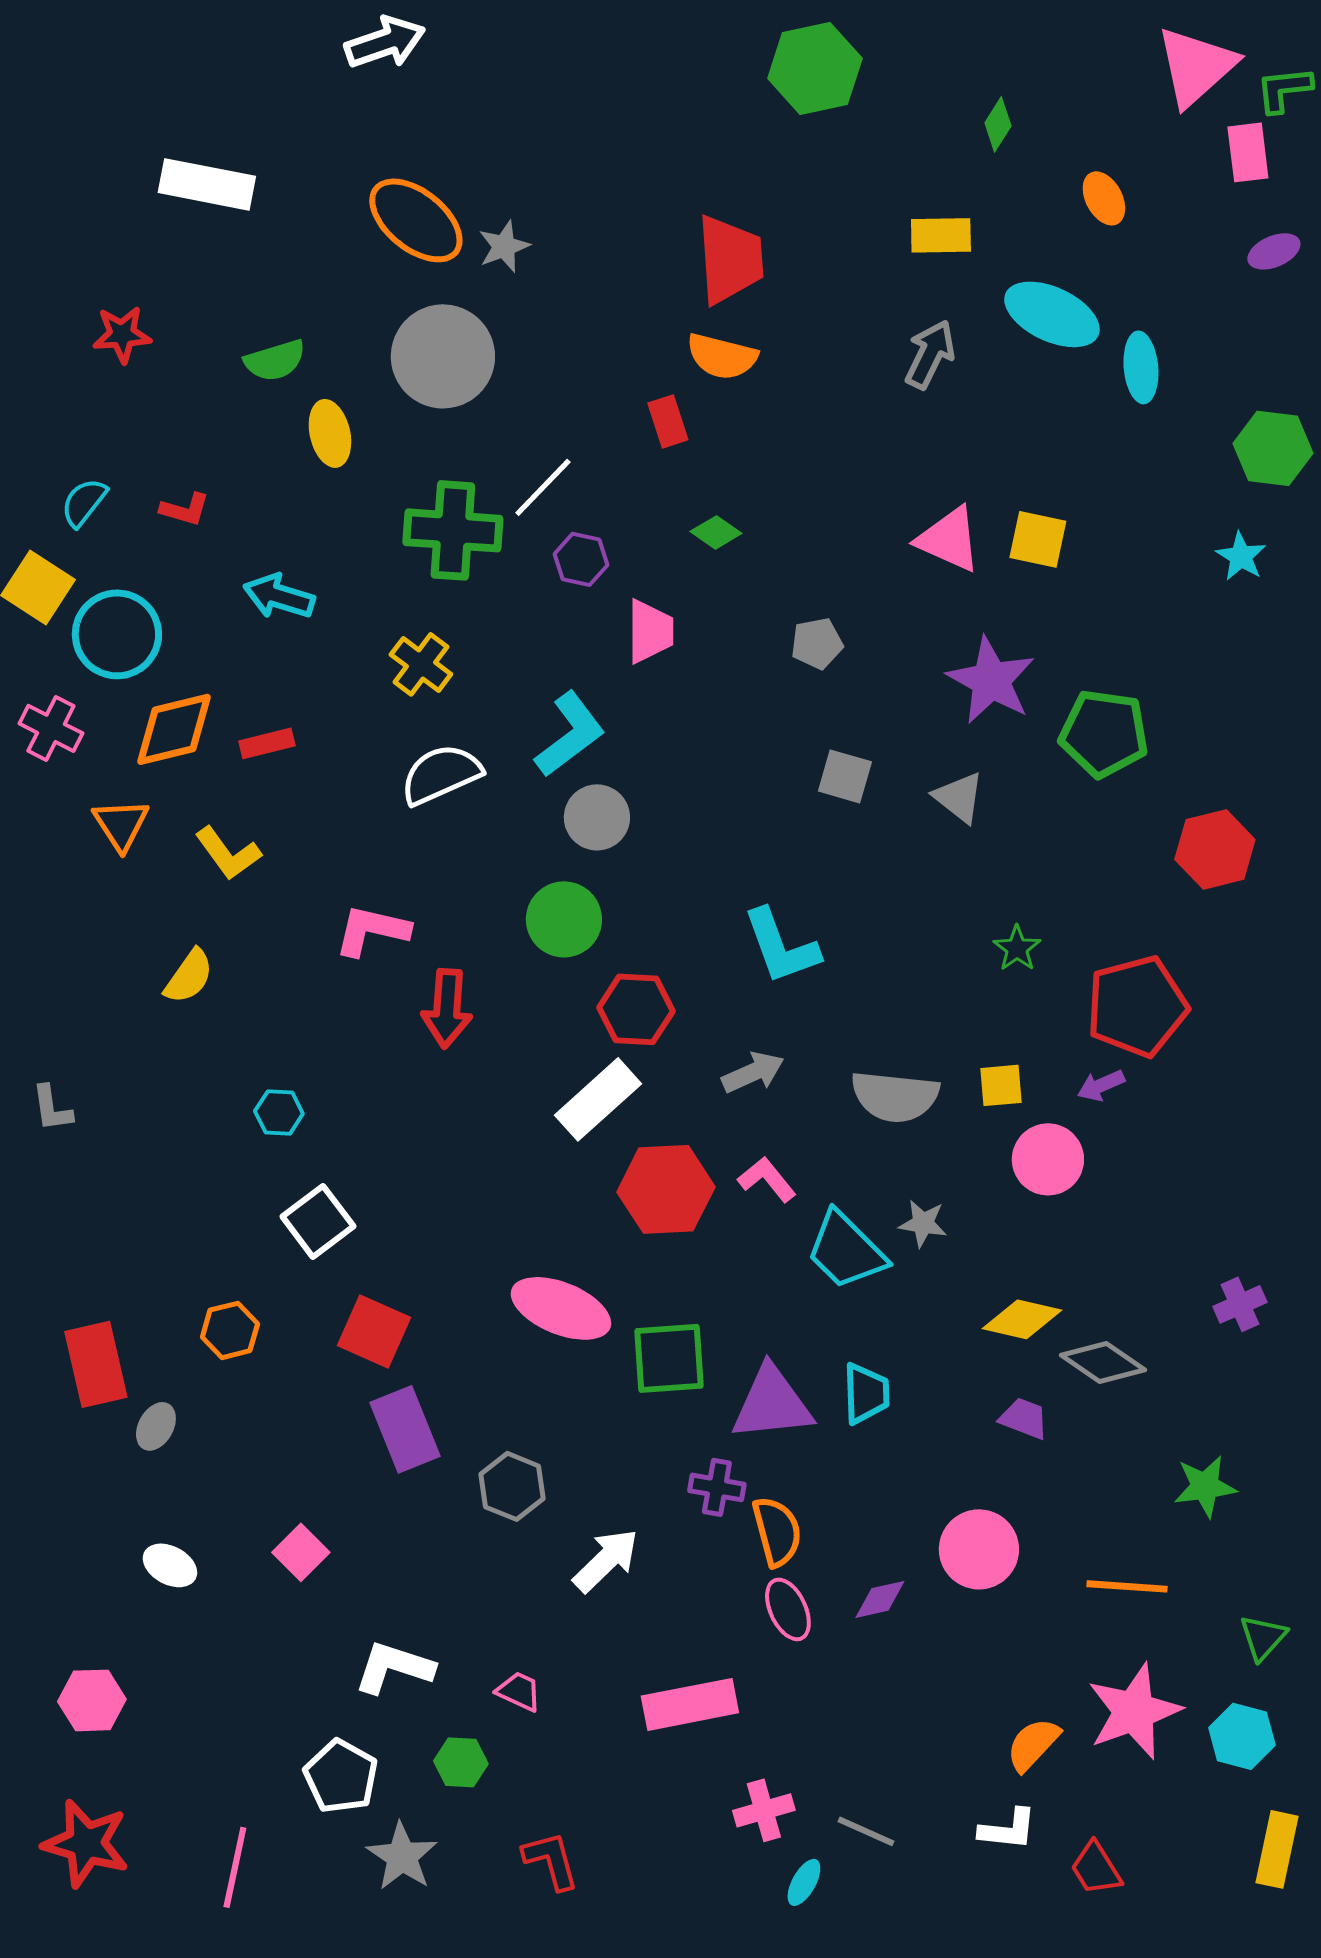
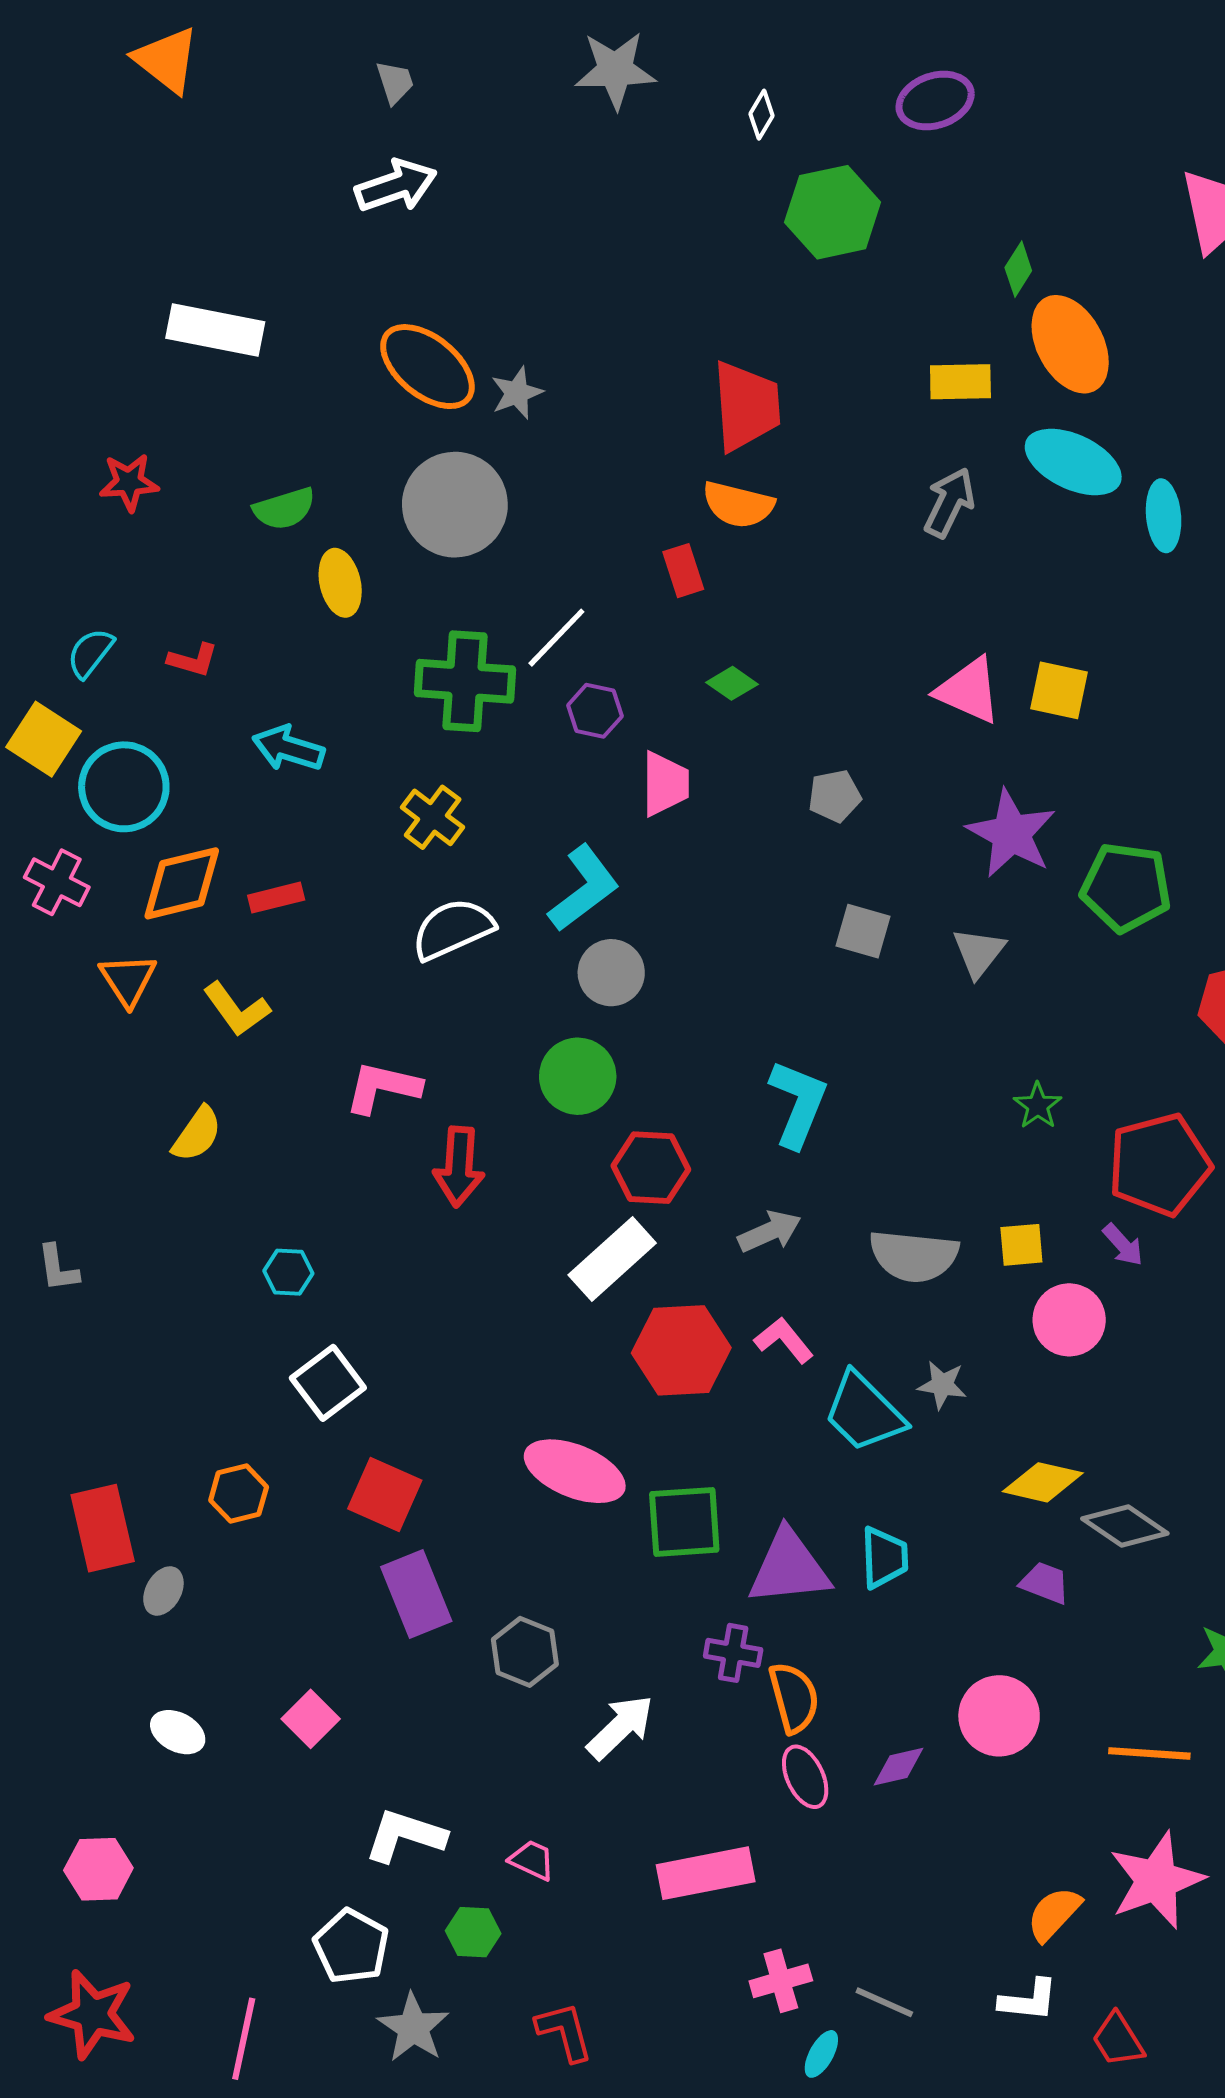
orange ellipse: (1104, 198) -> (1070, 344), moved, size x1.8
gray triangle: (959, 797) -> (979, 952), turned 30
cyan L-shape: (781, 946) -> (798, 1104), turned -138
purple arrow: (1101, 1085) -> (1123, 1245), turned -108

